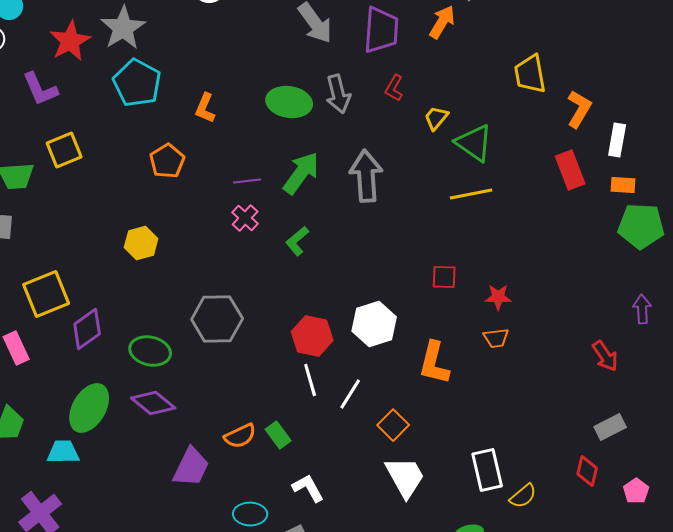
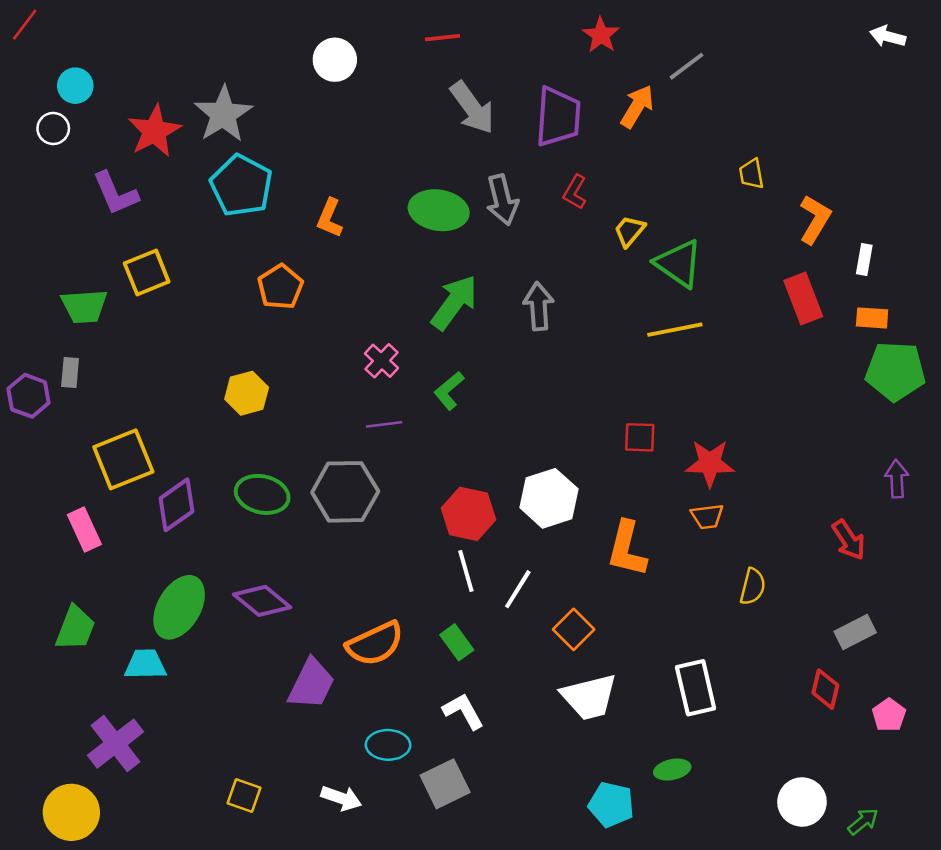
yellow trapezoid: (530, 74) -> (751, 174), size x0.6
white rectangle: (617, 140) -> (864, 260), size x0.7
gray arrow: (366, 176) -> (539, 306), size x0.7
purple line: (247, 181) -> (384, 424), moved
red star: (498, 297) -> (710, 463), size x1.4
green ellipse: (150, 351) -> (262, 494), moved
green rectangle: (278, 435) -> (457, 642), moved
orange semicircle: (240, 436) -> (375, 644), size x1.4
white trapezoid: (405, 477) -> (589, 697), turned 105
yellow semicircle: (523, 496) -> (753, 587), moved, turned -36

